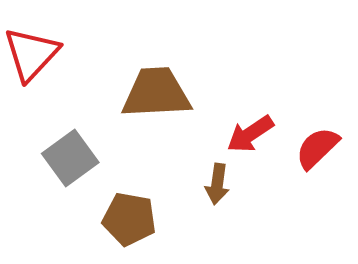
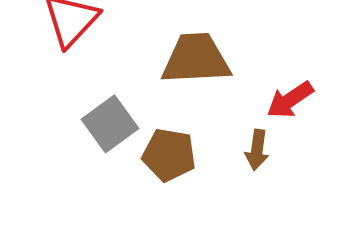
brown pentagon: (129, 219) -> (169, 155), moved

